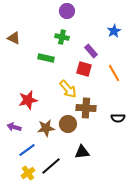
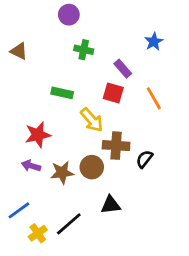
purple circle: (67, 11) -> (69, 15), moved
green rectangle: (46, 58) -> (62, 93), moved
black semicircle: (118, 118) -> (144, 159), moved, turned 128
purple arrow: (14, 127) -> (31, 166), moved
blue line: (27, 150) -> (19, 210), moved

